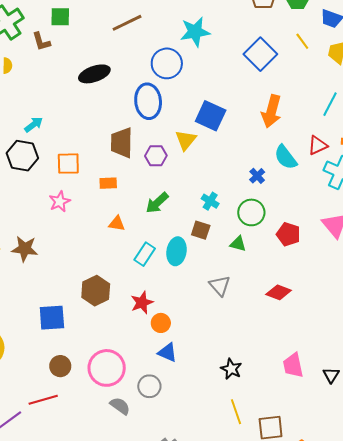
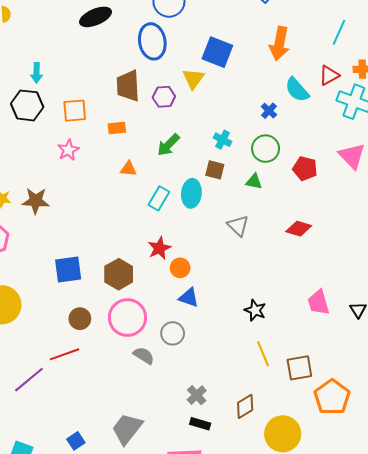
cyan arrow: (34, 125) -> (37, 73), turned 132
brown hexagon: (96, 291) -> (119, 274), moved

